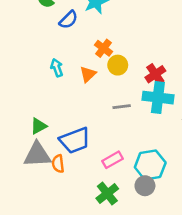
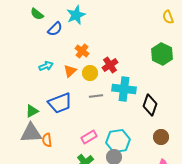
yellow circle: (118, 65) -> (90, 73), moved
cyan arrow: (57, 68) -> (46, 66), turned 88
red cross: (155, 74) -> (110, 65), moved
blue trapezoid: (75, 140) -> (60, 103), moved

